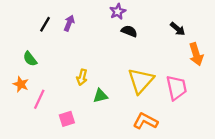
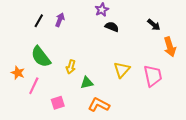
green semicircle: (30, 59) -> (41, 57), moved, size x1.6
yellow triangle: (141, 81) -> (122, 70), size x0.7
orange L-shape: (145, 121) -> (99, 105), moved

